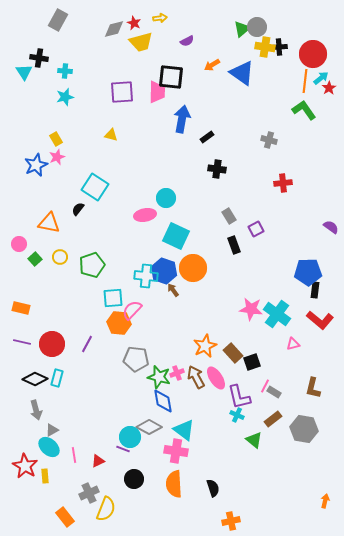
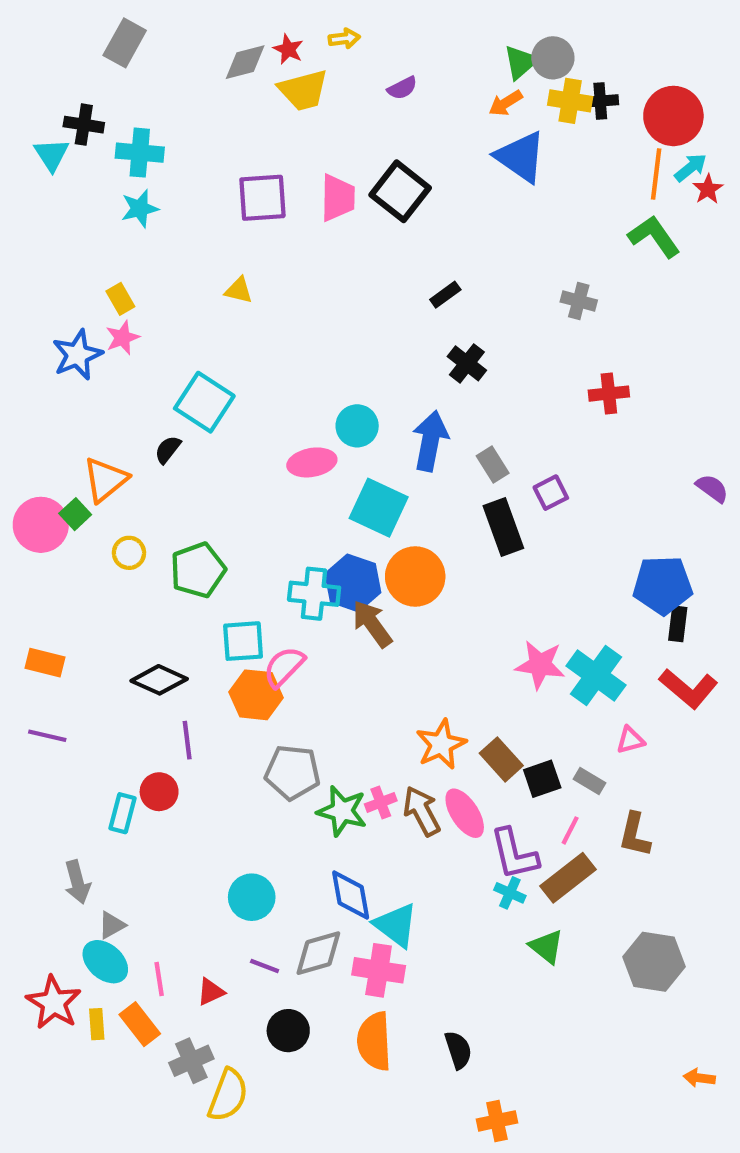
orange arrow: (212, 65) -> (506, 103), moved
cyan cross: (65, 71) -> (140, 153), size x1.5
black square: (171, 77) -> (400, 191), moved, turned 32
blue arrow: (182, 119) -> (430, 441), moved
black cross: (217, 169) -> (467, 363), turned 30
orange triangle: (49, 223) -> (105, 480), turned -50
pink circle: (19, 244) -> (41, 525), size x1.6
black rectangle: (234, 245) -> (503, 527), size x1.4
green square: (35, 259) -> (75, 514), moved
brown arrow: (173, 290) -> (372, 624), size x1.6
red circle: (52, 344) -> (159, 792), moved, size x0.7
purple line: (87, 344) -> (187, 740), turned -36
black diamond: (35, 379) -> (159, 680), moved
brown L-shape: (313, 388) -> (635, 835), moved
gray rectangle: (274, 392) -> (590, 781), moved
blue diamond: (163, 401) -> (351, 895), moved
brown rectangle: (273, 419) -> (568, 878), moved, size x1.4
gray diamond: (149, 427) -> (318, 953), moved, turned -45
gray hexagon: (304, 429) -> (654, 962), moved
cyan circle: (130, 437) -> (252, 897), moved
orange arrow: (325, 501) -> (699, 1078), turned -96
orange rectangle: (65, 517) -> (140, 1024), moved

